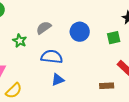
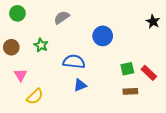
gray semicircle: (44, 28) -> (62, 17), moved
green square: (114, 38) -> (127, 69), moved

